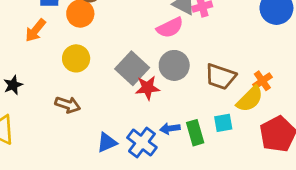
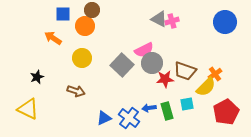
pink semicircle: (170, 28) -> (144, 50), moved
orange arrow: (35, 30) -> (53, 38), turned 84
red star: (148, 88) -> (165, 79), moved

